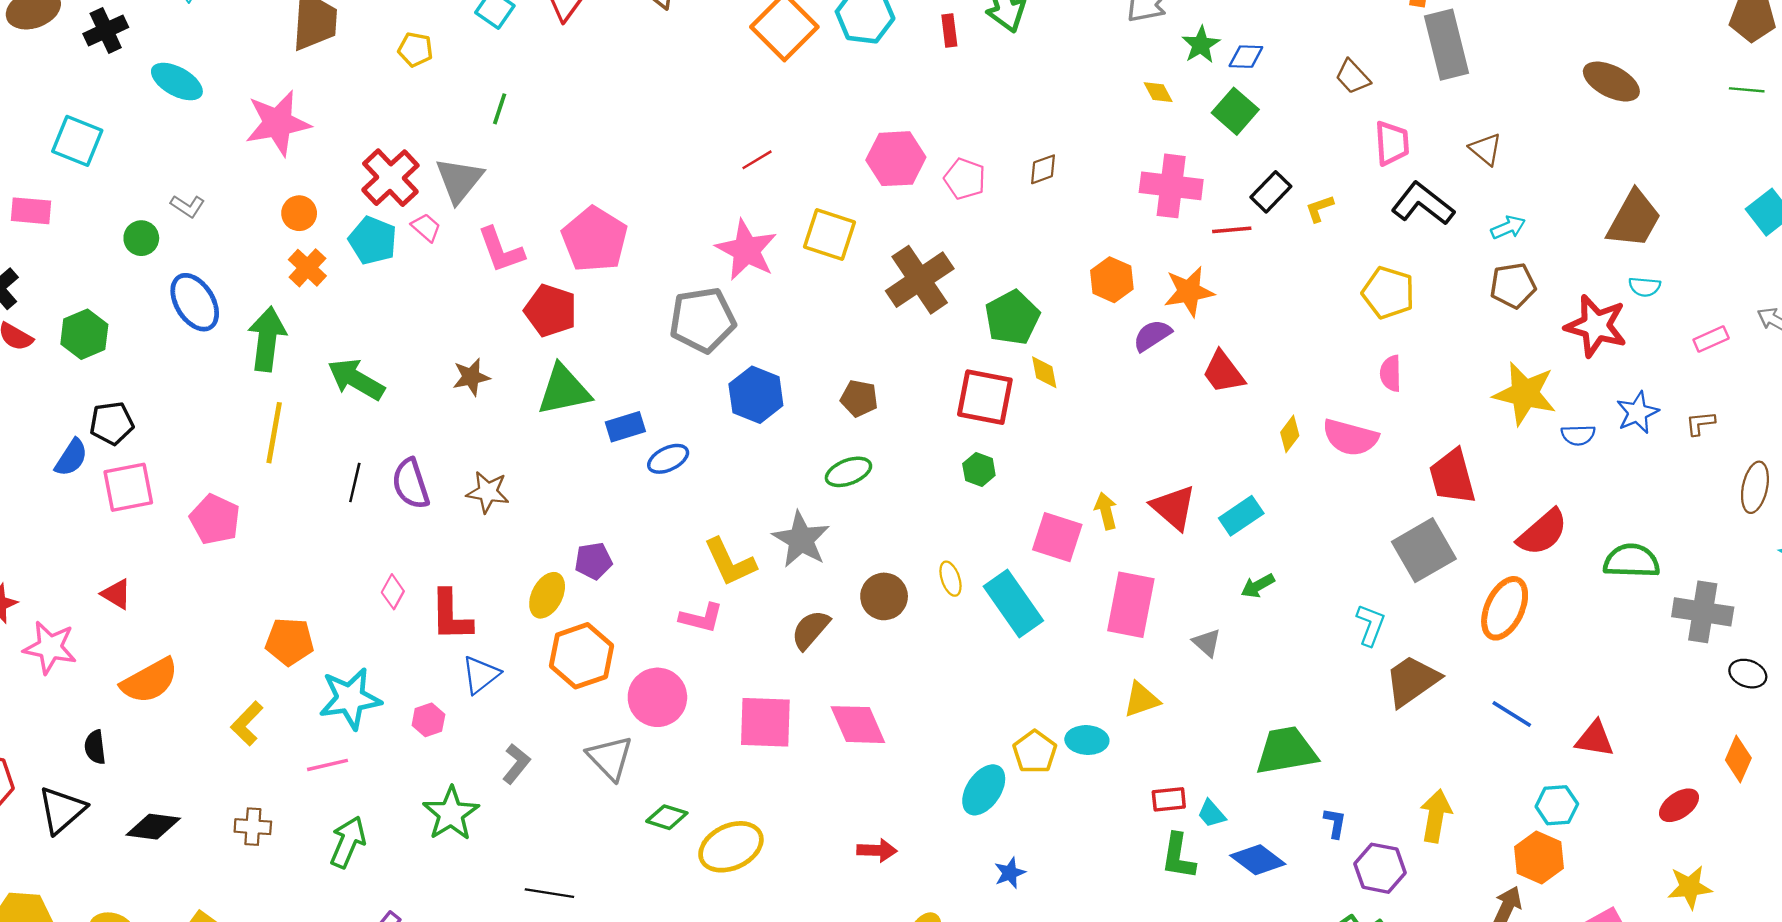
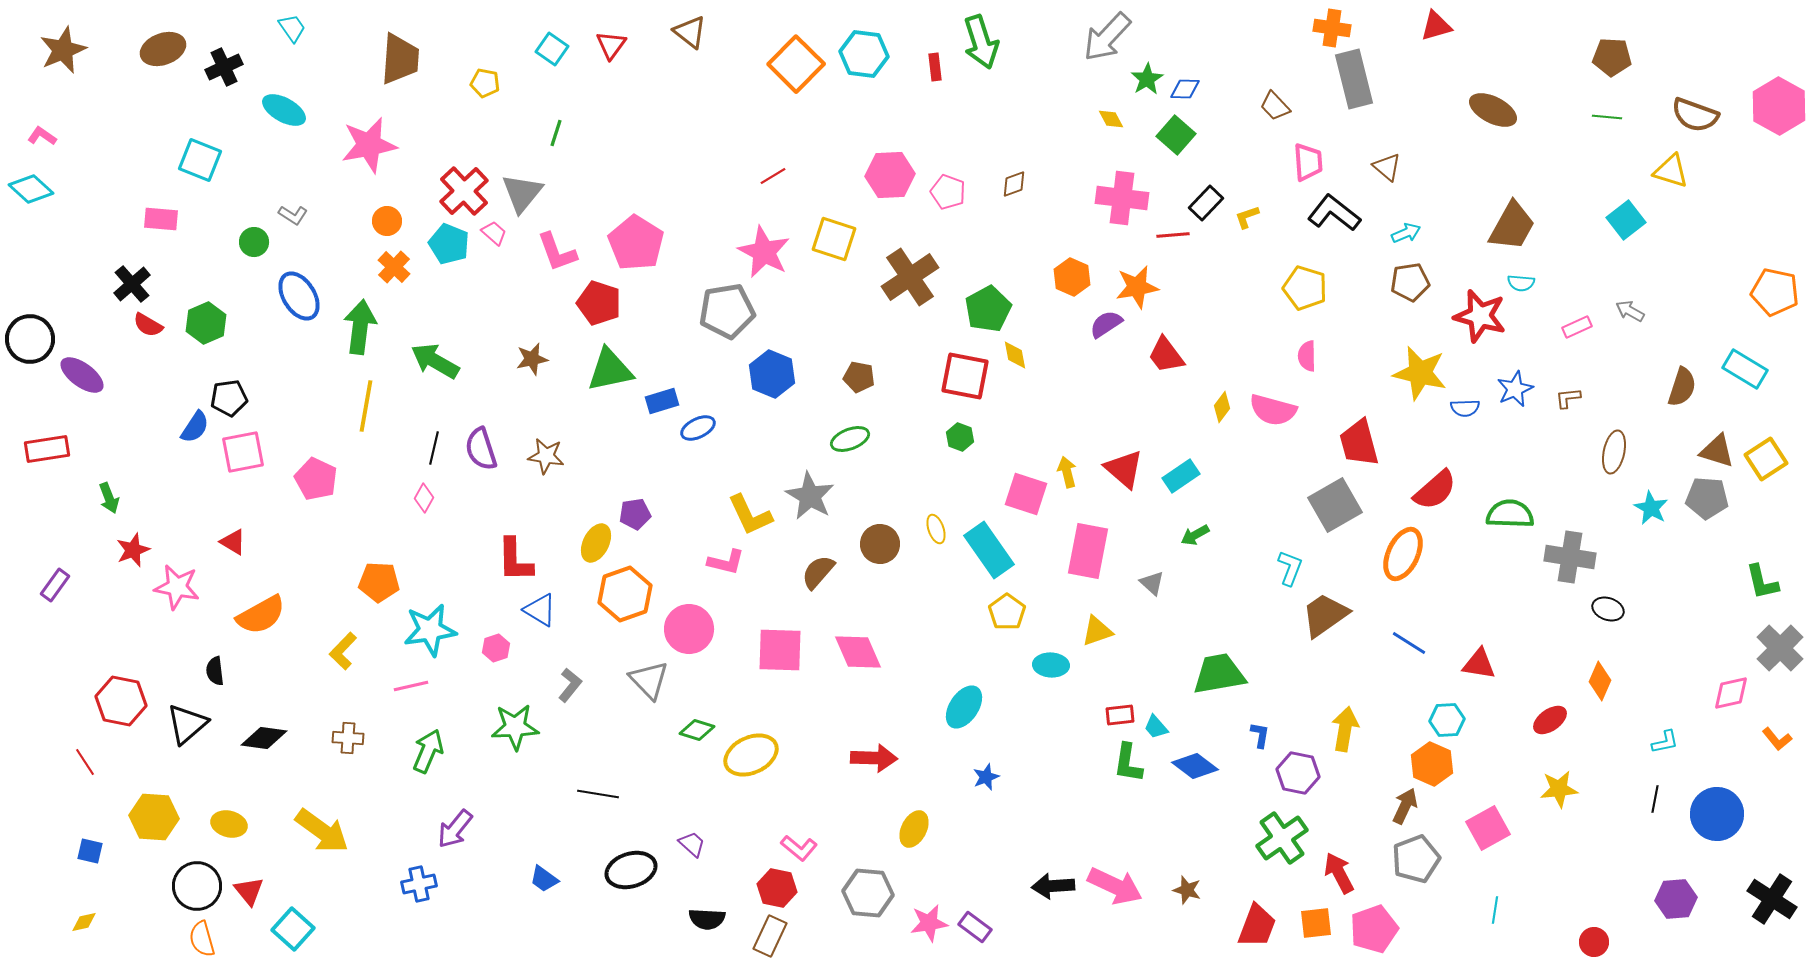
pink diamond: (393, 592) -> (424, 498), moved
blue triangle: (481, 675) -> (540, 610), turned -51
yellow pentagon: (1035, 752) -> (1007, 612), moved
green star: (451, 814) -> (515, 727), turned 30
red arrow: (877, 850) -> (874, 758), size x1.4

